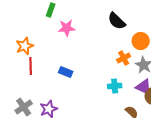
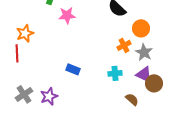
red line: (31, 66) -> (17, 53), moved
blue rectangle: (66, 72) -> (73, 69), moved

